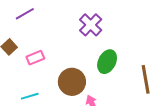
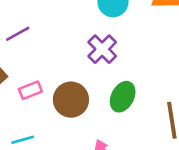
brown circle: (72, 82) -> (71, 100), moved

